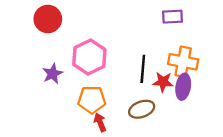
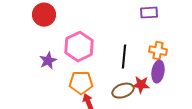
orange cross: (183, 62) -> (158, 51), size x0.7
red star: (163, 82) -> (141, 85), moved

